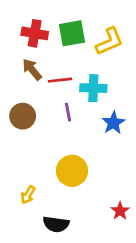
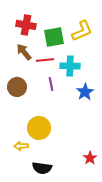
green square: (72, 33) -> (54, 37), moved
yellow circle: (72, 171) -> (39, 128), moved
yellow arrow: (28, 195) -> (21, 146), turned 56

